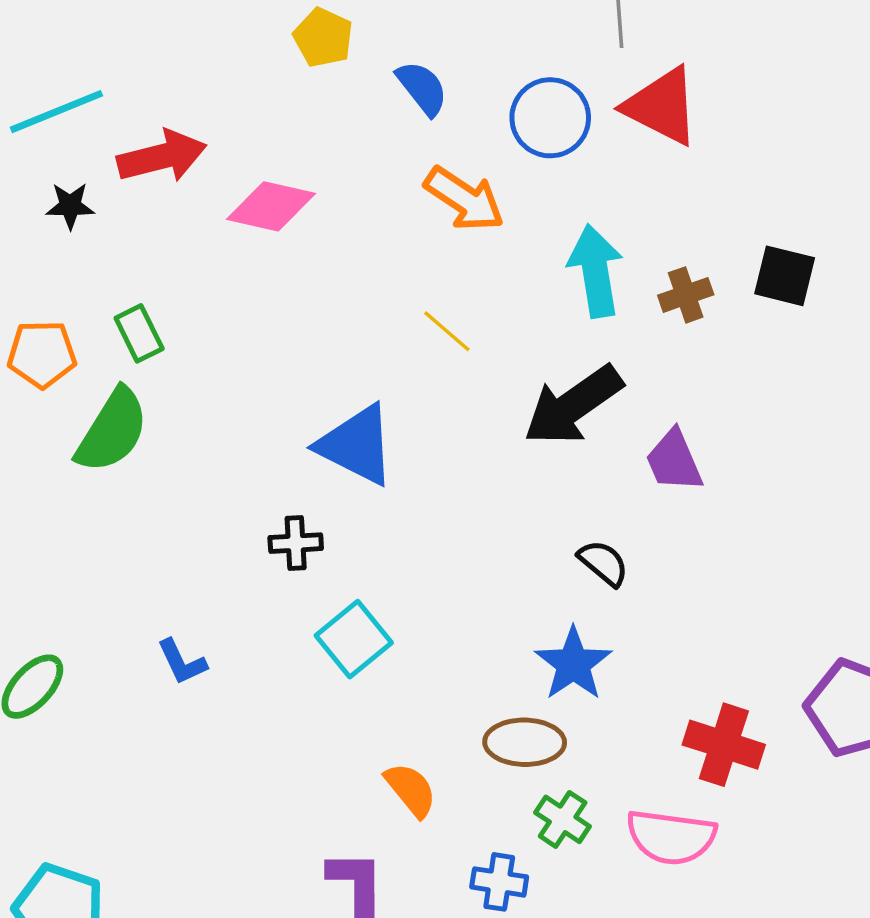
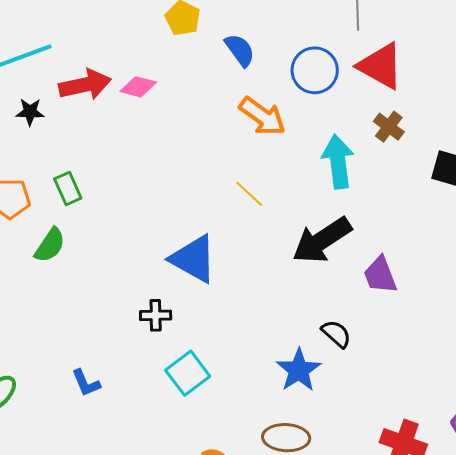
pink diamond: (271, 206) -> (138, 87), moved, size x0.7
brown cross: (686, 295) -> (389, 127), moved, turned -36
green semicircle: (112, 431) -> (50, 245), size x0.7
blue star: (573, 664) -> (299, 370), moved

